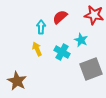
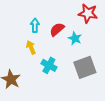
red semicircle: (60, 17) -> (57, 29), moved
cyan cross: (62, 52) -> (49, 65), moved

